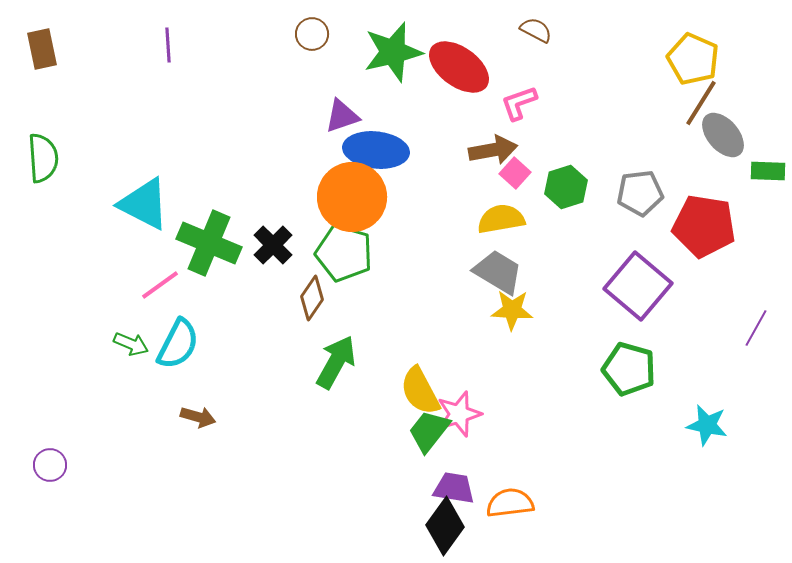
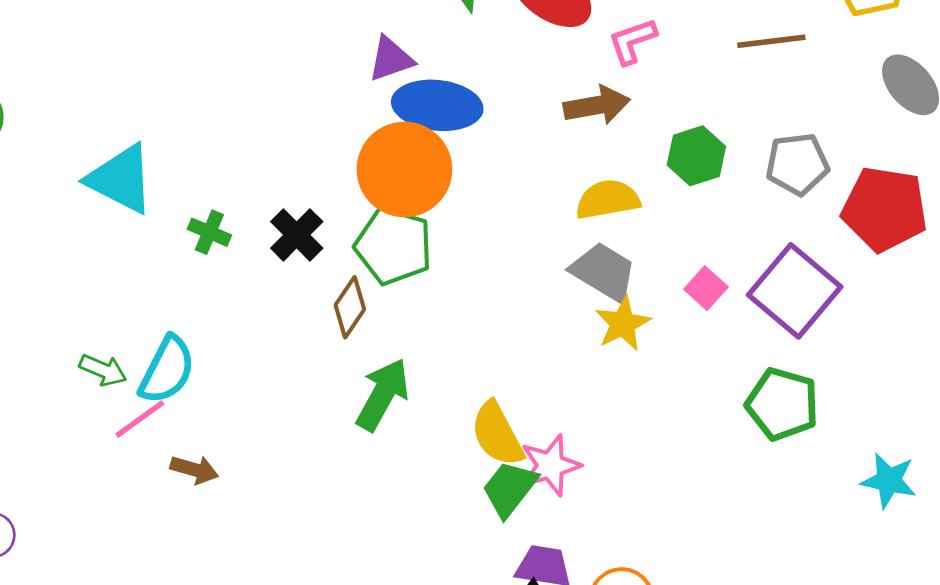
brown line: (701, 103) -> (771, 41), moved, turned 51
pink square: (515, 173) -> (706, 288), moved
green cross: (209, 243) -> (209, 232), size x0.5
pink line: (160, 285) -> (140, 419), moved
yellow star: (512, 310) -> (623, 324), turned -30

